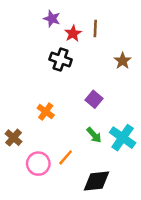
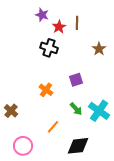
purple square: (94, 99) -> (76, 80), turned 32
orange cross: (46, 112) -> (46, 90), moved
pink circle: (38, 164) -> (23, 146), moved

